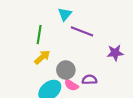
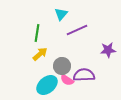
purple line: (82, 31) -> (77, 30), turned -45
purple semicircle: (89, 80) -> (84, 75), size x1.5

